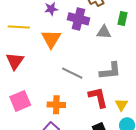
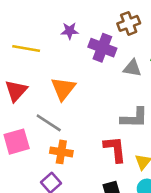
orange triangle: (51, 39) -> (63, 89), moved
gray line: (72, 73) -> (49, 123), moved

